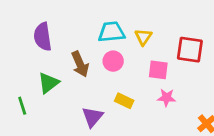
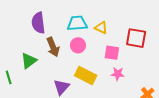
purple semicircle: (43, 37) -> (38, 23), moved
yellow triangle: (143, 37) -> (101, 28), turned -40
yellow rectangle: (124, 101) -> (86, 75), size x1.5

